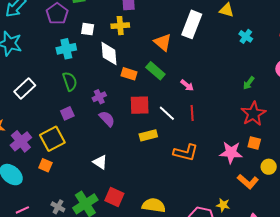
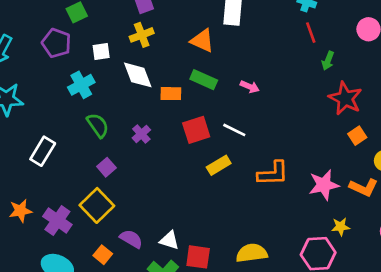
red line: (192, 113) -> (311, 33), moved
purple semicircle: (107, 119) -> (131, 239), moved
orange square: (254, 143) -> (357, 136), turned -32
pink star: (231, 153) -> (324, 185), moved
white triangle: (100, 162) -> (169, 240), moved
orange square: (45, 165) -> (103, 255), moved, turned 32

